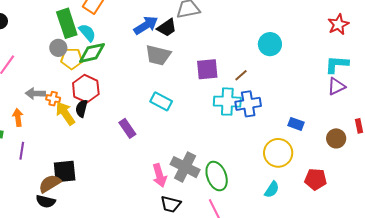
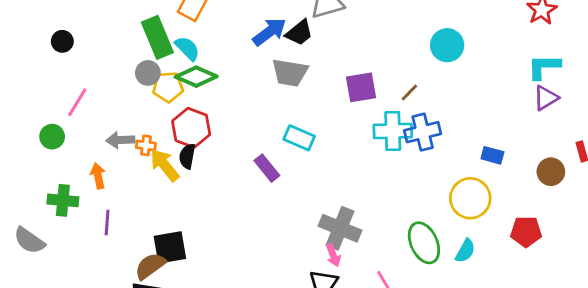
green diamond: (92, 53) -> (196, 77), turned 40
purple rectangle: (127, 128) -> (267, 168), moved
pink arrow: (159, 175) -> (333, 255), moved, size x0.7
green ellipse: (217, 176) -> (424, 243), moved

